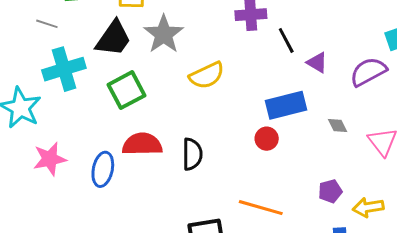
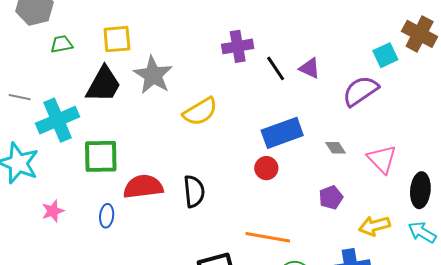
gray line: (47, 24) -> (20, 97), moved
purple triangle: (317, 63) -> (310, 68), moved
green square: (126, 90) -> (101, 156), moved, turned 33
pink star: (50, 159) -> (53, 211), size x0.7
blue ellipse: (103, 169) -> (107, 216), size x0.7
purple pentagon: (330, 191) -> (331, 198), moved

